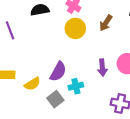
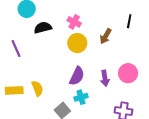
purple semicircle: (58, 72) -> (77, 76), moved
yellow semicircle: (32, 84) -> (37, 88), moved, turned -77

